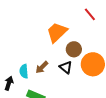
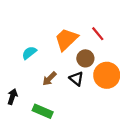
red line: (90, 14) -> (98, 34), moved
cyan semicircle: (24, 71) -> (29, 53), moved, turned 56

